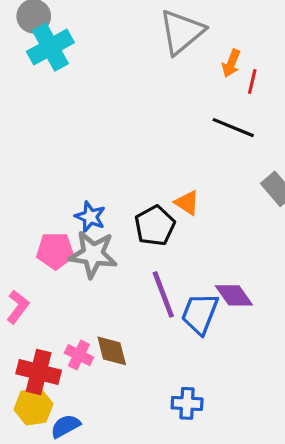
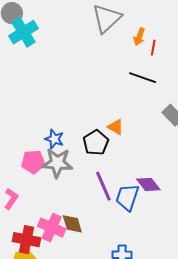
pink cross: (79, 355) -> (52, 228), size x1.5

